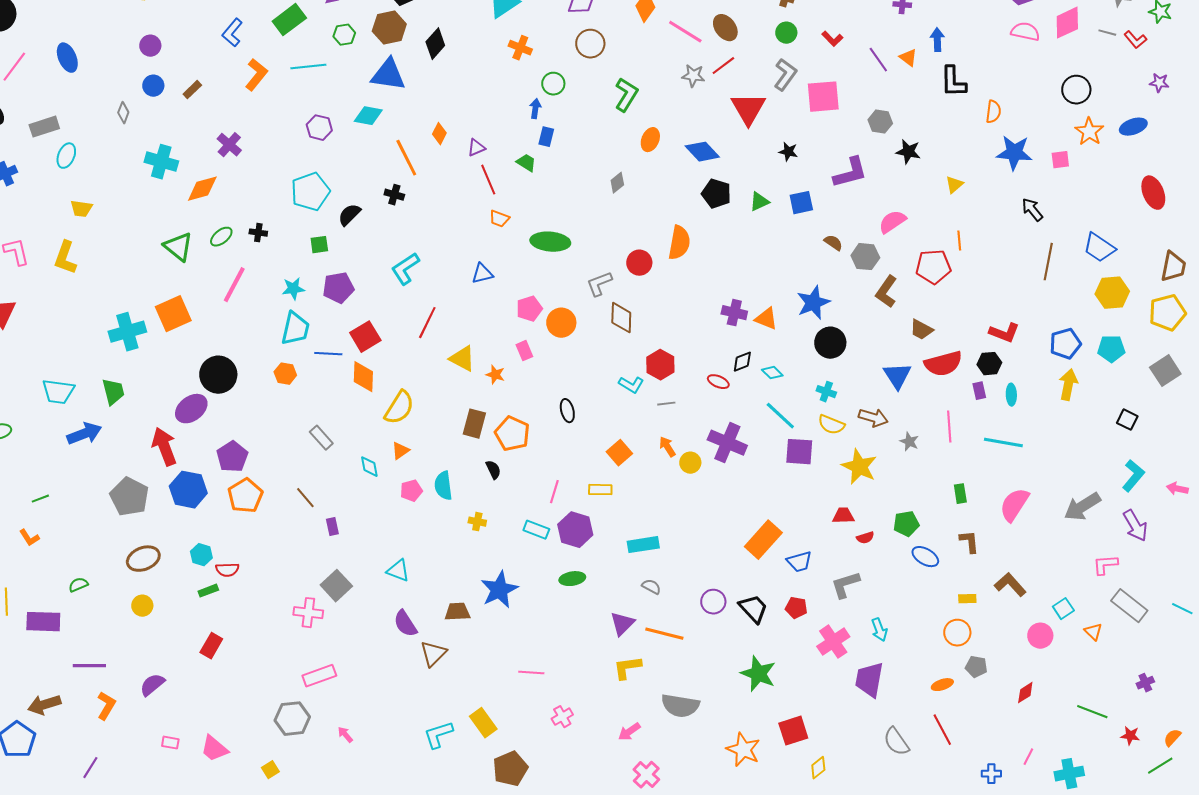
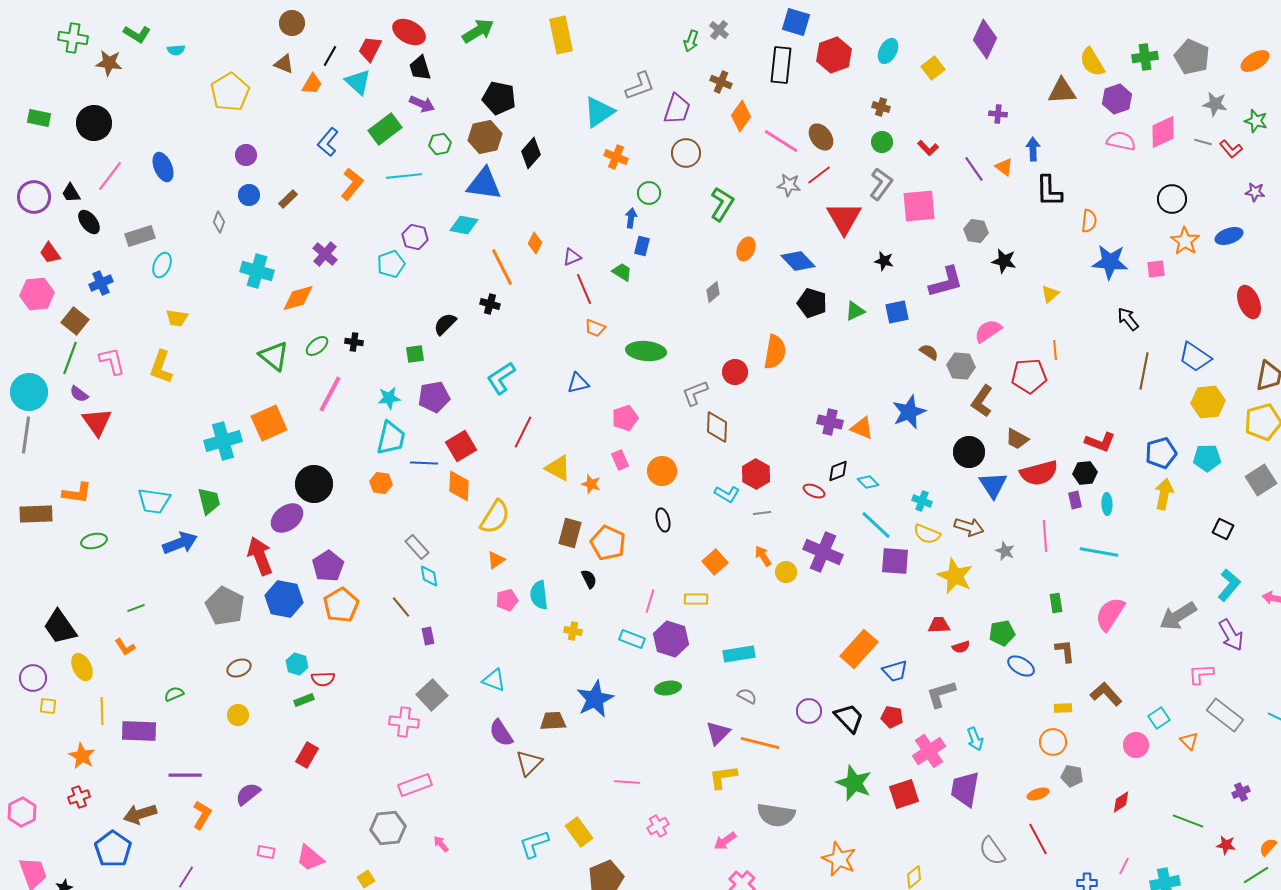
cyan pentagon: (310, 192) -> (391, 264), moved, size x0.7
orange circle: (561, 323) -> (662, 471), moved
black circle: (830, 343) -> (969, 452), moved
cyan diamond: (369, 467) -> (429, 576), moved
brown ellipse: (143, 559) -> (239, 668), size x0.7
red square: (793, 731) -> (904, 794), moved

